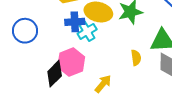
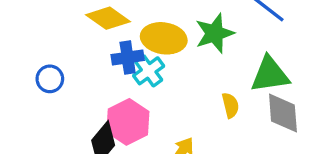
blue circle: (25, 31) -> (50, 79), size x0.7

